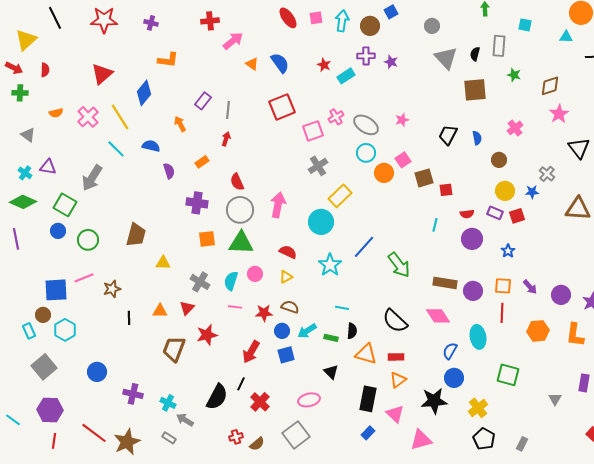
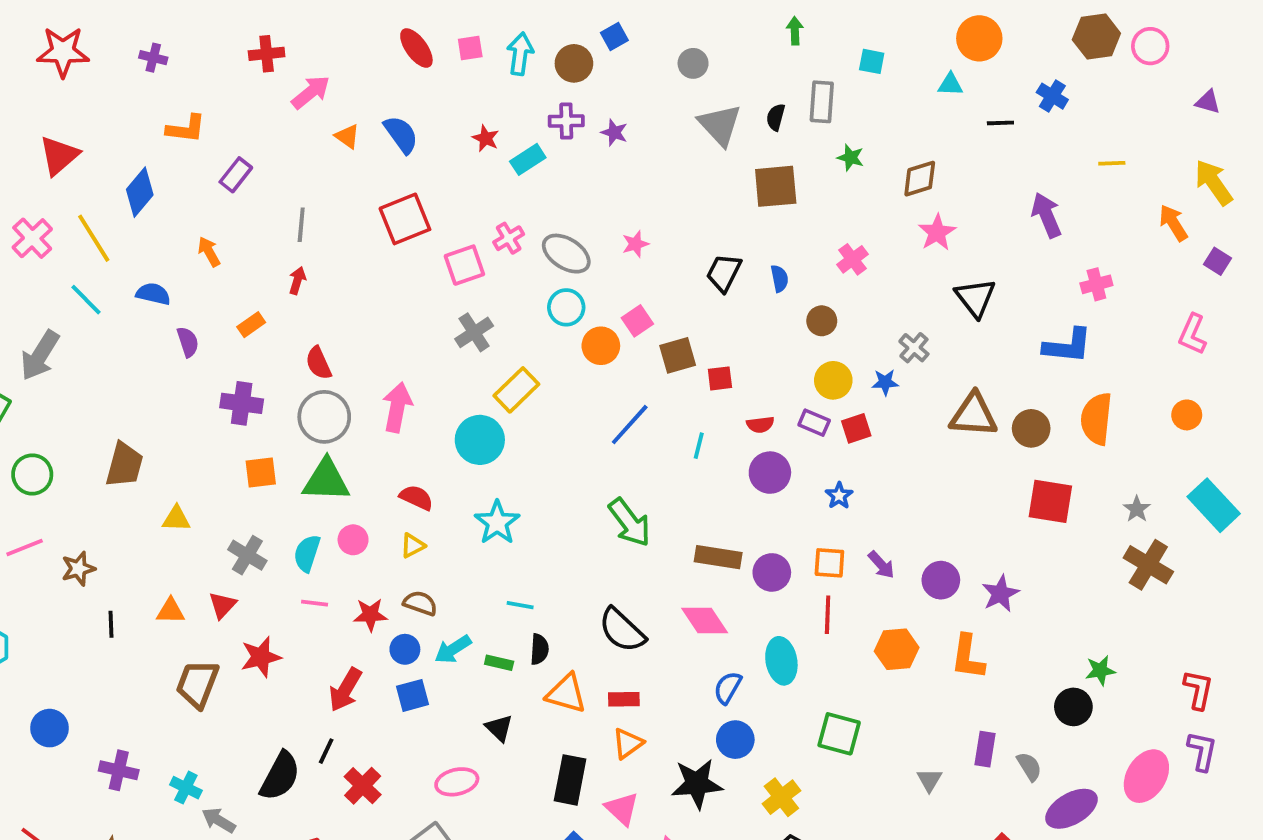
purple rectangle: (203, 101) -> (236, 175), moved
blue line: (364, 247) -> (630, 425), moved

